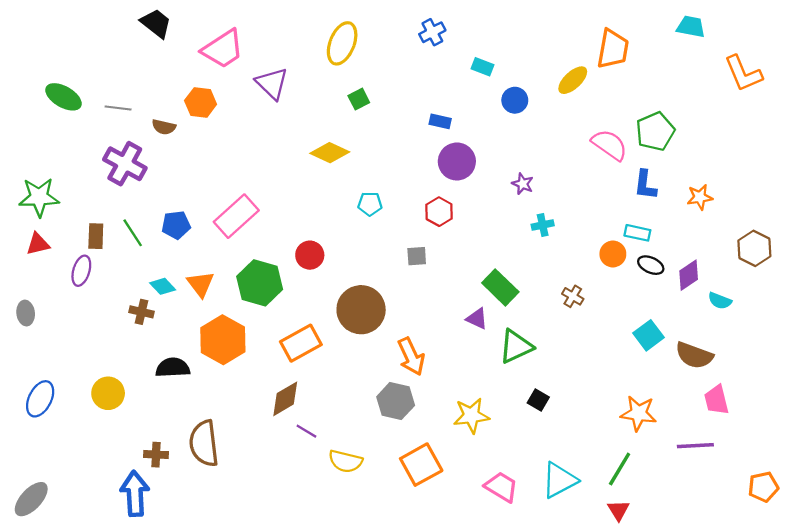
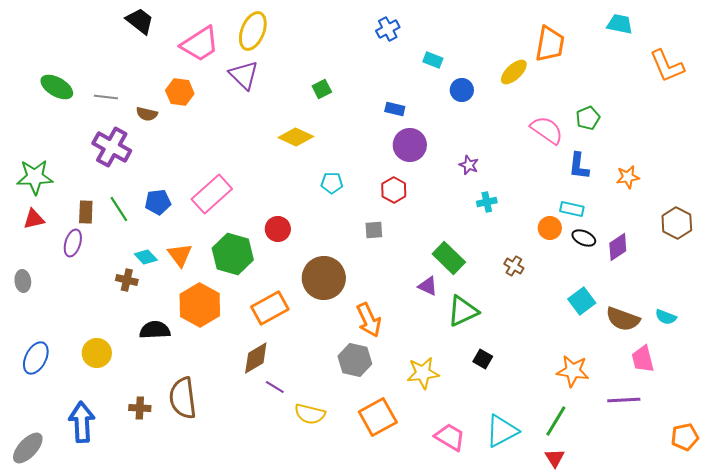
yellow ellipse: (342, 43) -> (253, 31), moved
green pentagon: (655, 131) -> (588, 118), size x0.7
cyan semicircle: (720, 301) -> (666, 317), moved
blue arrow: (135, 494) -> (82, 422), moved

